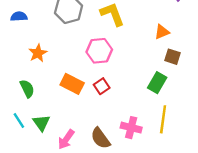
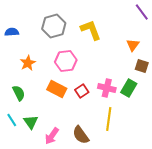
orange triangle: (162, 32) -> (133, 45), turned -32
pink hexagon: (99, 51) -> (66, 61), moved
yellow line: (163, 119) -> (109, 119), moved
pink cross: (131, 128) -> (107, 88), moved

